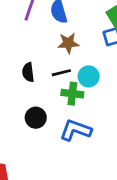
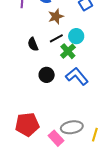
green cross: (72, 94) -> (68, 51), turned -35
blue L-shape: (76, 130) -> (77, 76), turned 45

